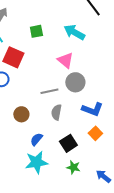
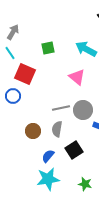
gray circle: (75, 82) -> (83, 110), moved
gray semicircle: (56, 112) -> (57, 129), moved
black square: (68, 143) -> (74, 150), moved

